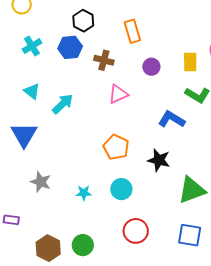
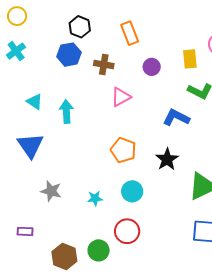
cyan cross: (32, 46) -> (16, 51), moved
cyan arrow: (63, 104) -> (66, 111), turned -45
black star: (159, 160) -> (167, 159), turned 30
red circle: (136, 231) -> (127, 231), moved

